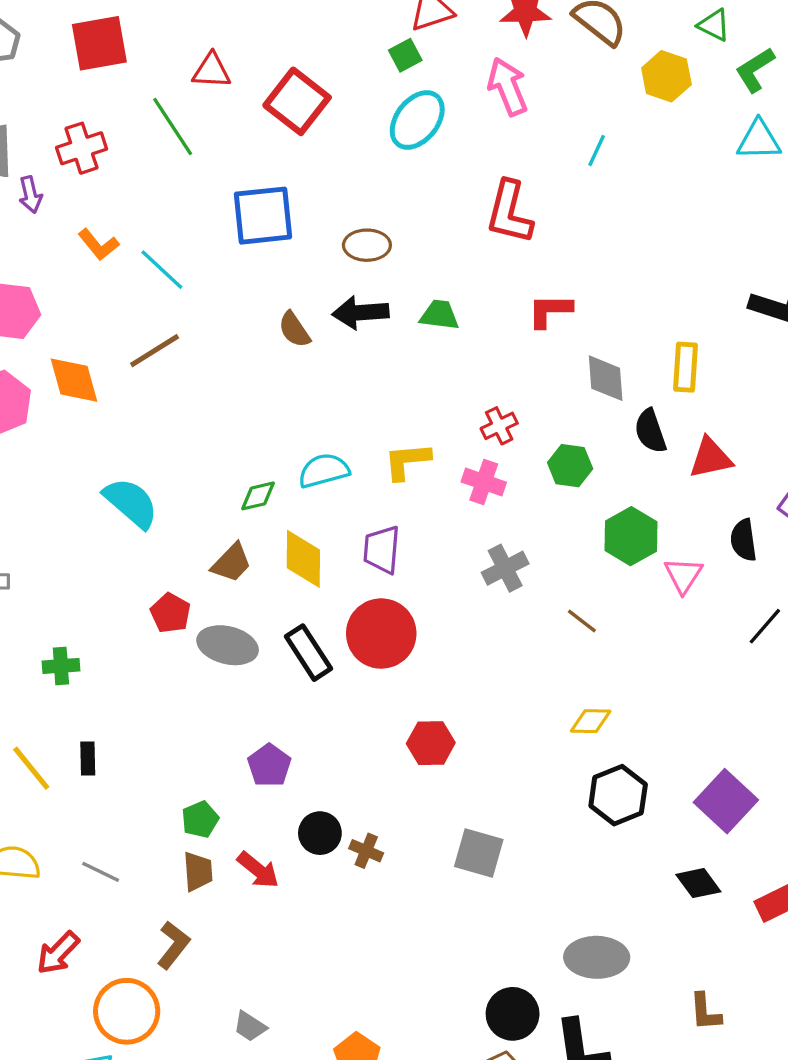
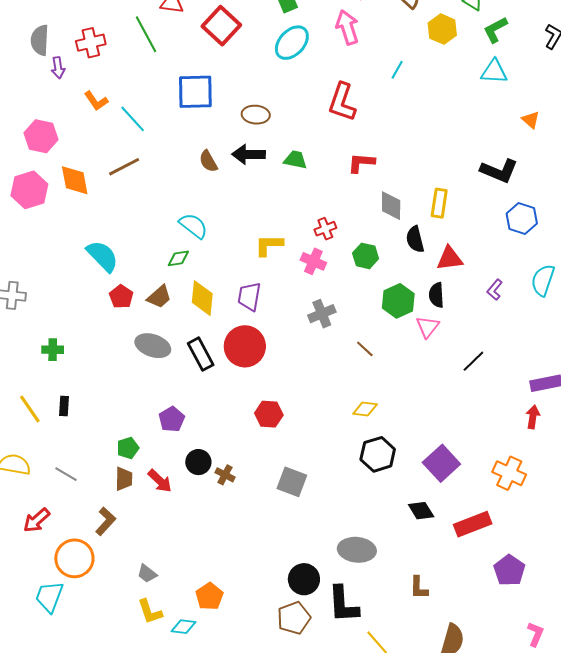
cyan semicircle: (324, 471) -> (193, 226), moved, turned 48
black semicircle: (744, 540) -> (436, 295), moved
red pentagon: (170, 613) -> (121, 297), moved

